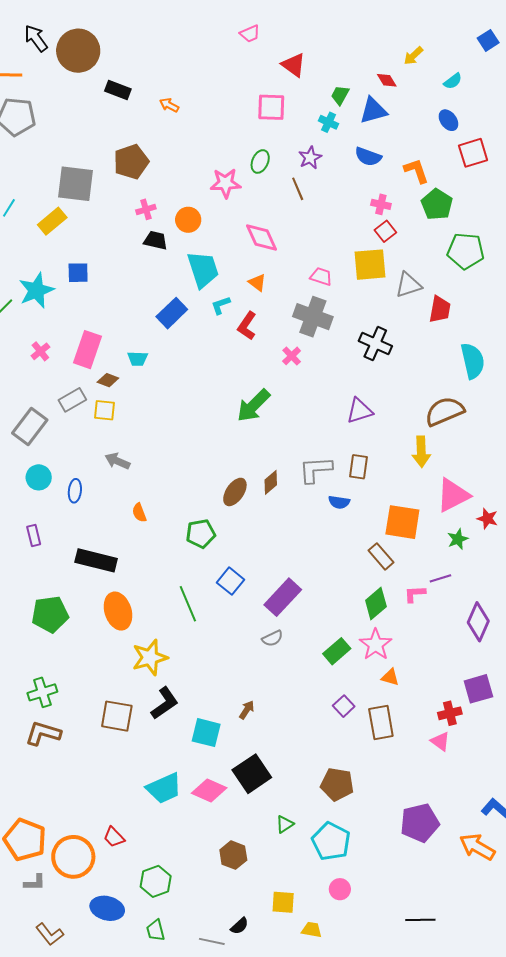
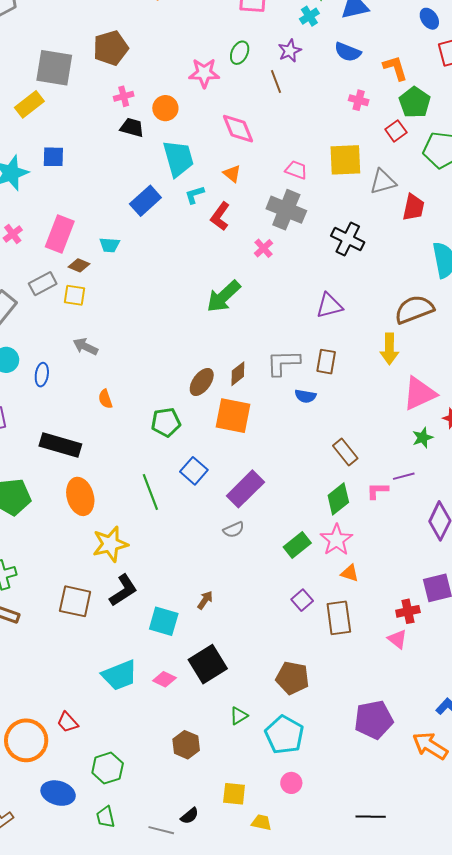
cyan cross: (328, 122) -> (309, 16), turned 30
red square: (385, 231) -> (396, 131), moved
orange square: (402, 522) -> (233, 416), moved
pink diamond: (209, 790) -> (164, 679), size x0.7

